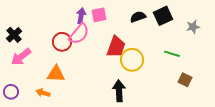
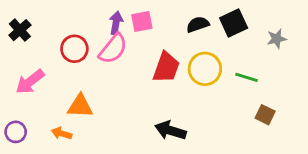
black cross: (14, 35) -> (20, 30), moved
red circle: (62, 42) -> (74, 49), moved
yellow circle: (132, 60) -> (205, 69), moved
black arrow: (119, 91) -> (170, 130), turned -70

